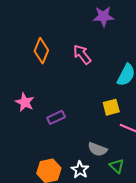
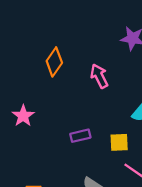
purple rectangle: (56, 117) -> (80, 136), moved

